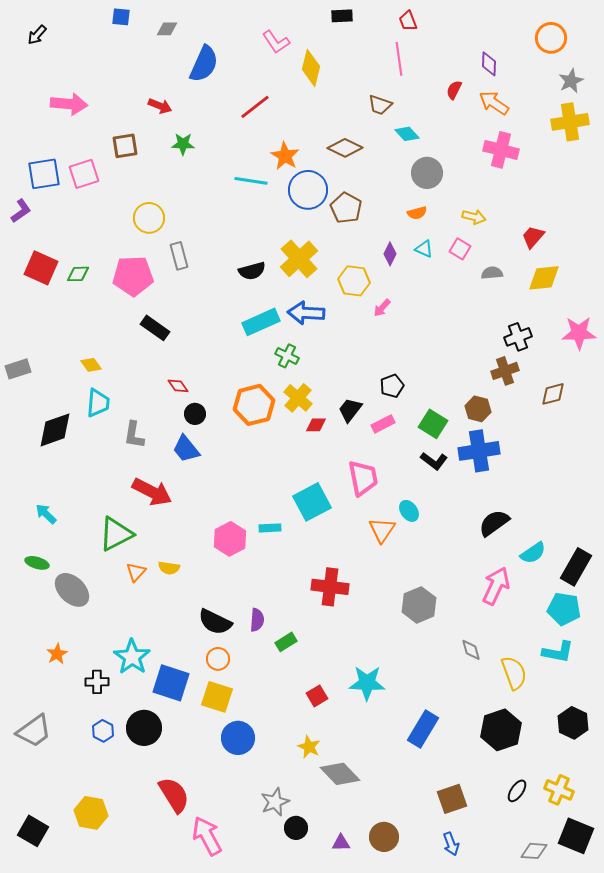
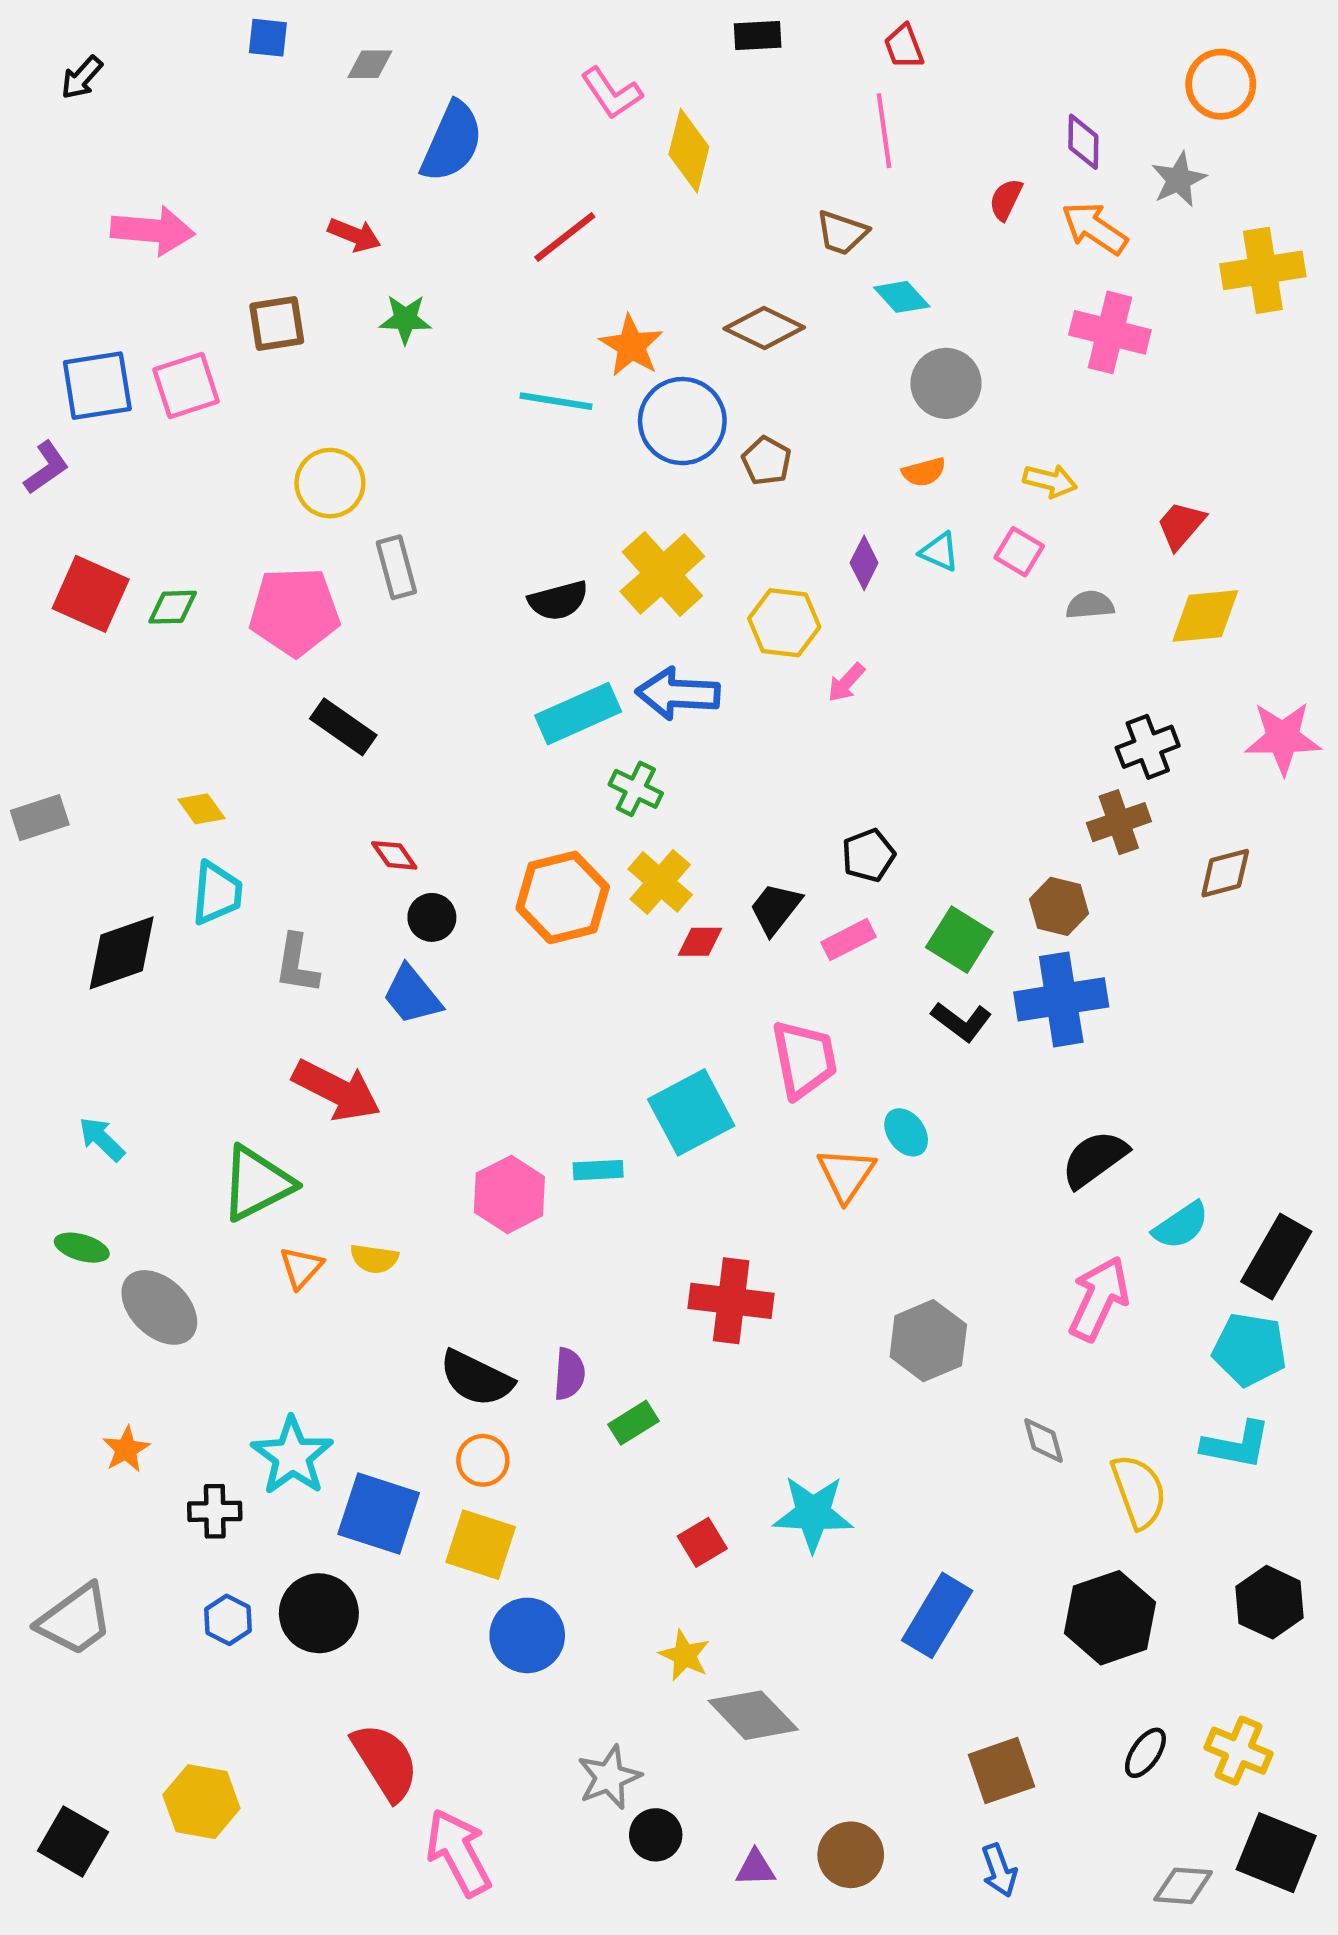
gray star: (571, 81) -> (1179, 179), moved
brown pentagon: (346, 208) -> (767, 461), size x0.7

